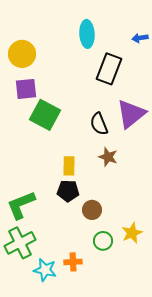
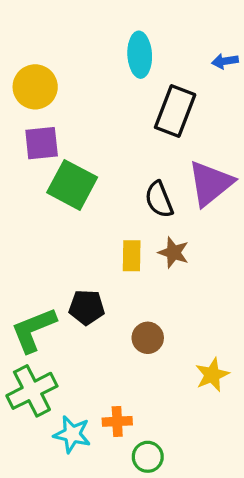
yellow rectangle: (69, 166) -> (132, 256), moved
black pentagon: (68, 191) -> (87, 307), moved
green circle: (103, 241) -> (148, 457), moved

